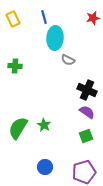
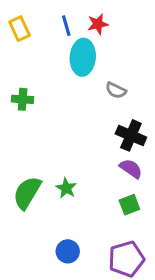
red star: (93, 18) -> (98, 24), moved
gray semicircle: (68, 60) -> (116, 90), moved

